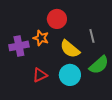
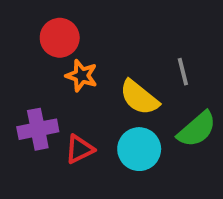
red circle: (57, 19) -> (60, 38), moved
purple cross: (19, 46) -> (38, 129), moved

